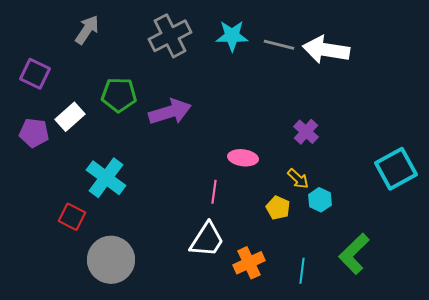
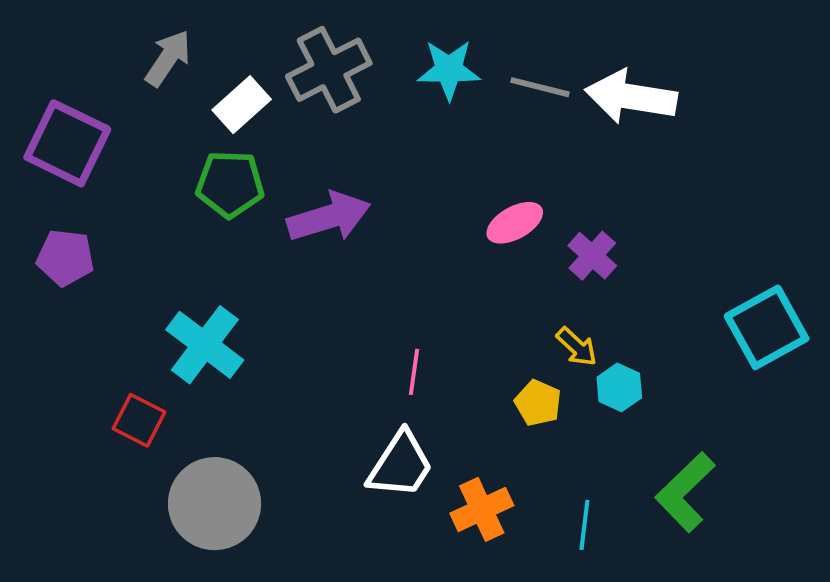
purple square: (35, 74) -> (67, 143), size x1.4
white rectangle: (70, 117) -> (242, 105), moved
pink ellipse: (243, 158) -> (515, 223), moved, turned -36

